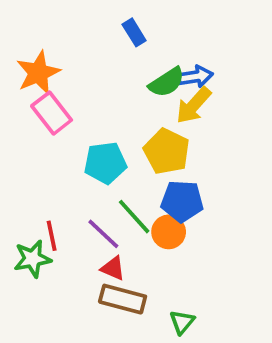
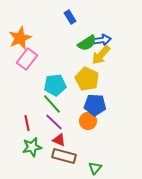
pink rectangle: (52, 113) -> (27, 59), turned 75
green line: (134, 217) -> (52, 104), moved
green star: (32, 259) -> (32, 147), moved

